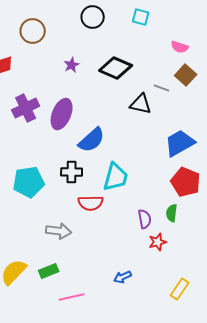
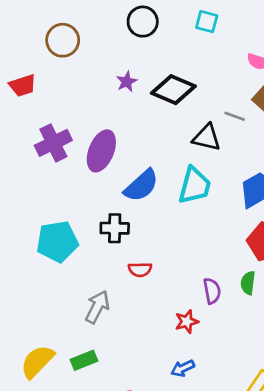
purple star: (72, 65) -> (127, 82), moved
cyan trapezoid: (116, 177) -> (195, 186), moved
red semicircle: (91, 203) -> (140, 270), size x0.7
gray arrow: (59, 231) -> (97, 307), turned -70
red star: (158, 242) -> (187, 322), moved

